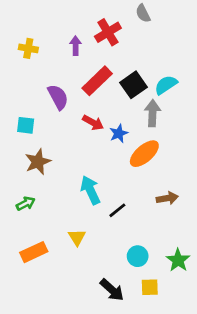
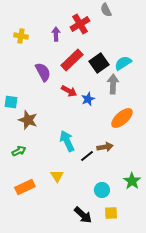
cyan square: (26, 125) -> (11, 102), moved
orange ellipse: (144, 154) -> (122, 118), moved
brown star: (38, 162) -> (28, 120), turned -30
brown arrow: (167, 198) -> (105, 147), moved
green star: (178, 260) -> (132, 181), moved

